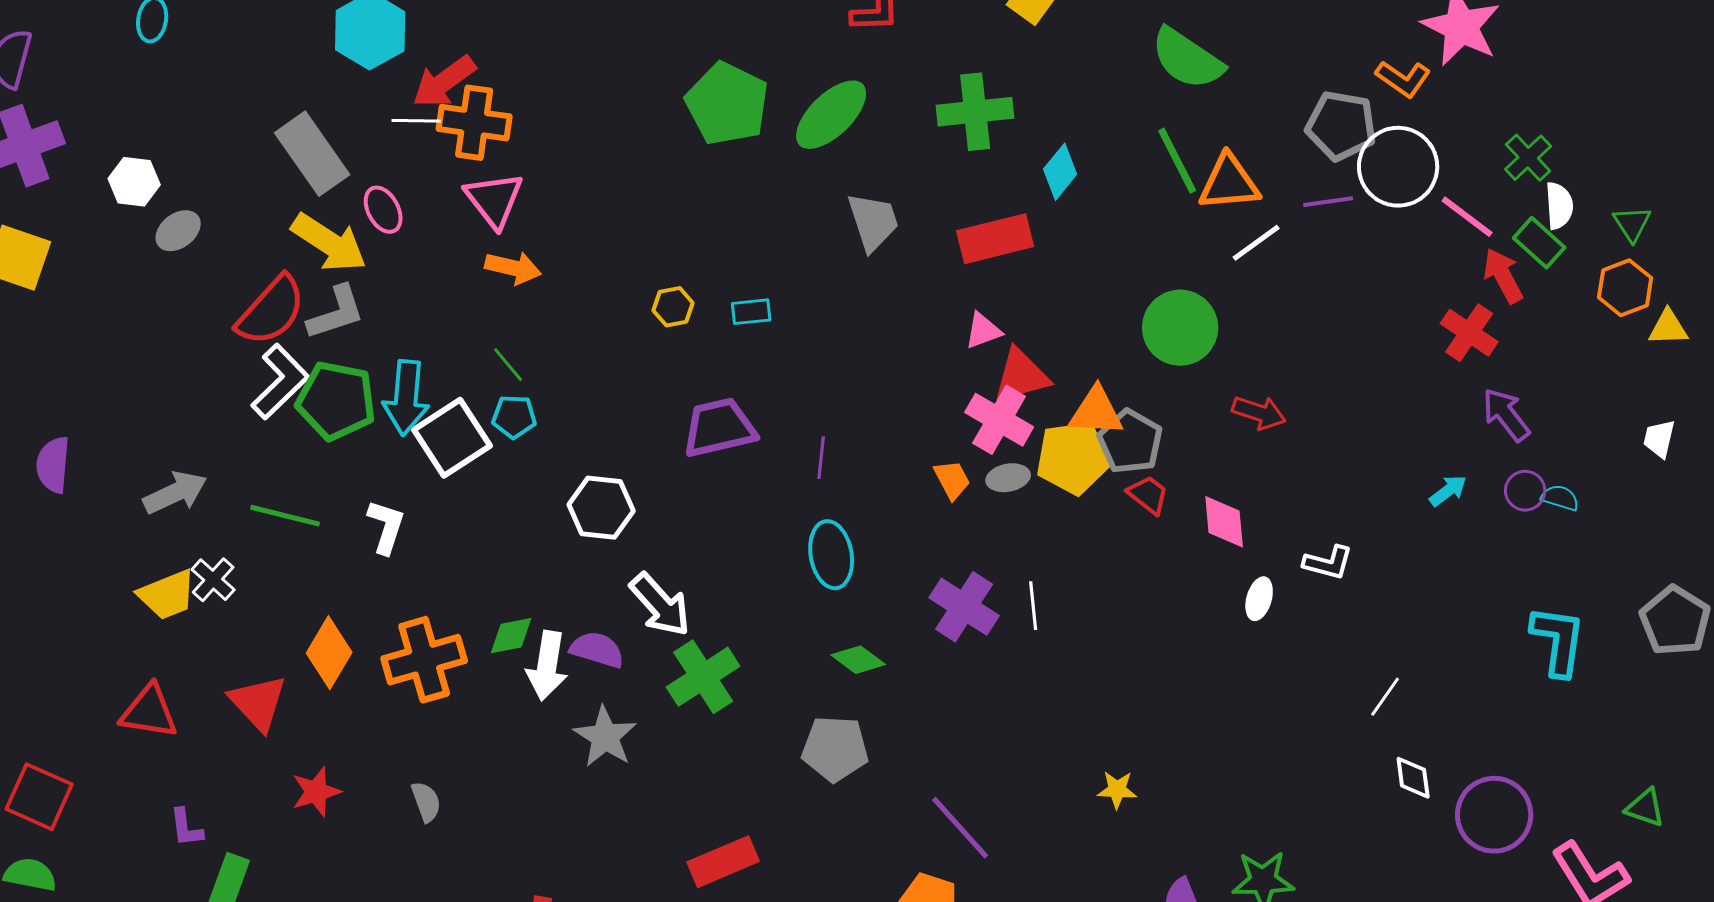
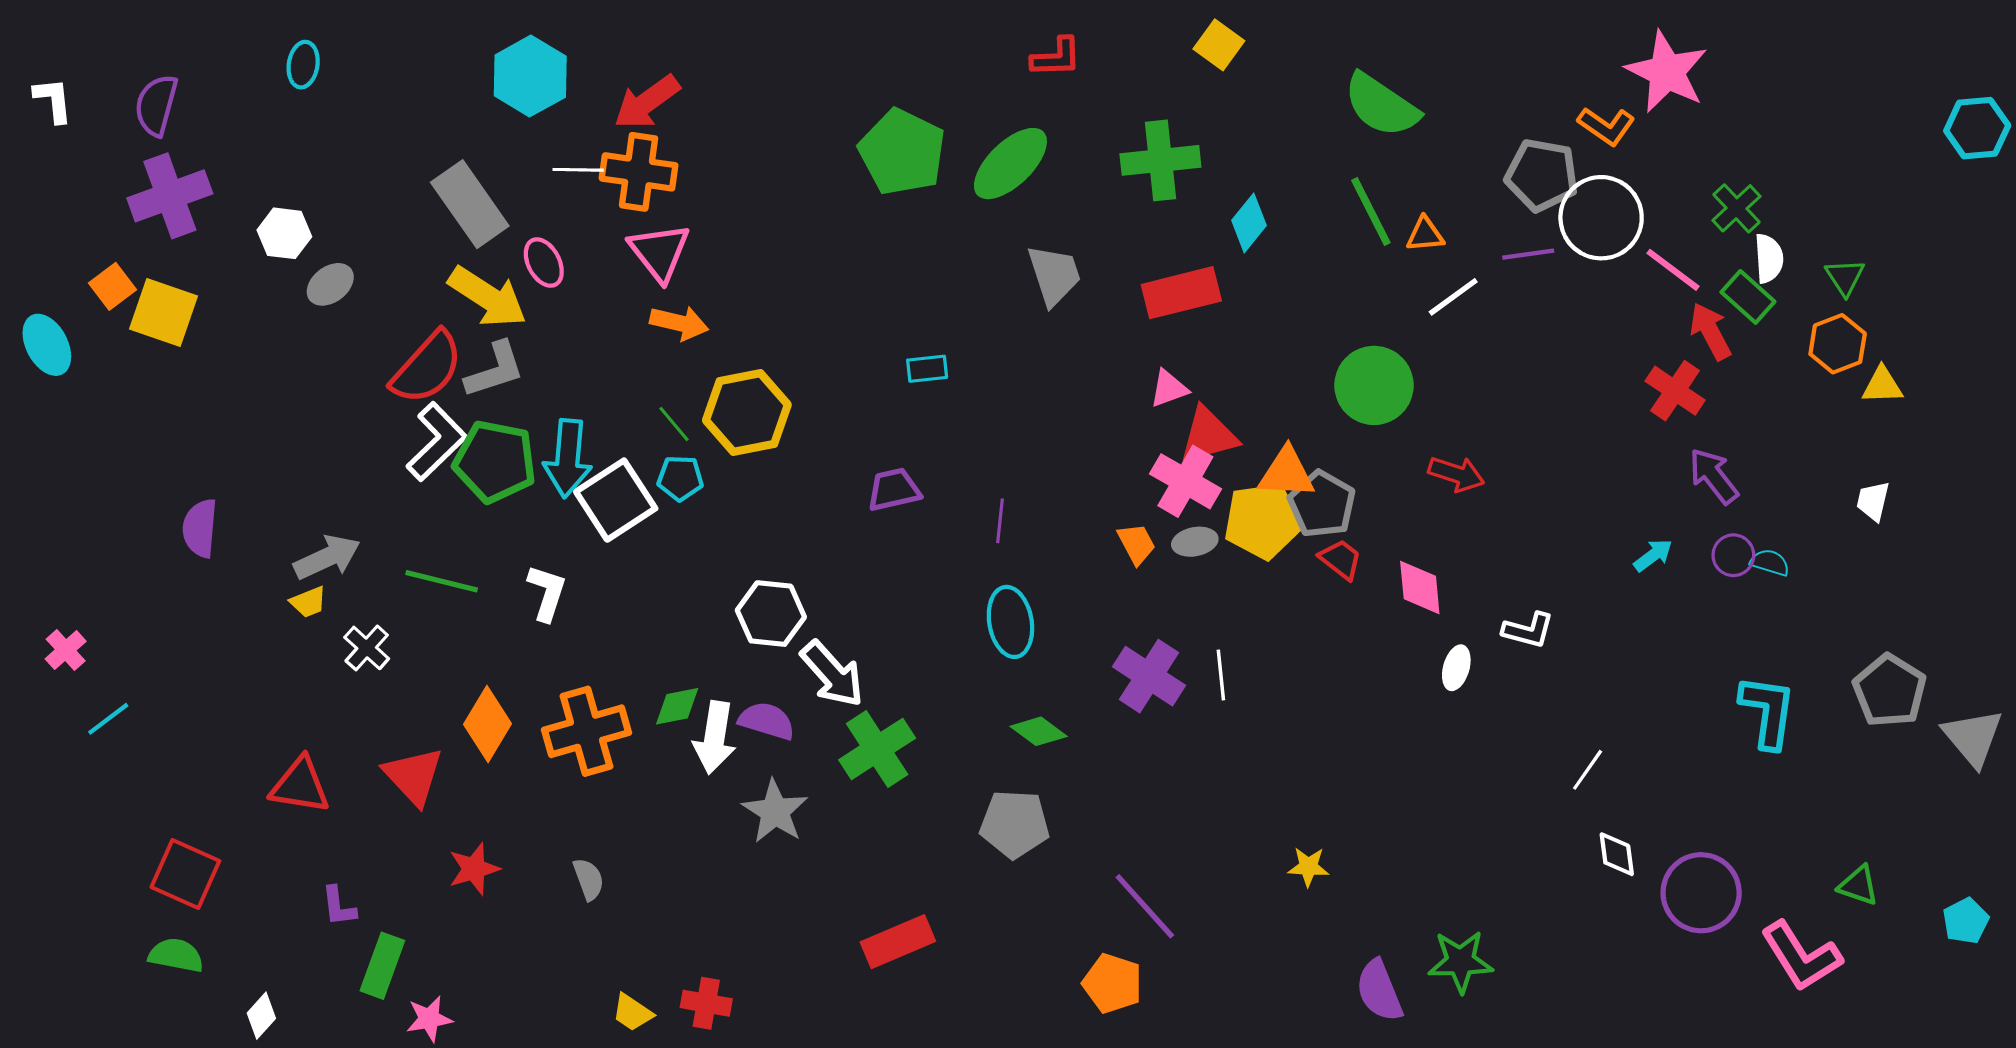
red arrow: (444, 82) -> (647, 102), moved
orange triangle: (1229, 183) -> (1425, 234), size x0.6
yellow hexagon: (673, 307) -> (747, 413), moved, size x2.0
purple trapezoid: (719, 428) -> (894, 490), size x0.7
white hexagon: (601, 508) -> (771, 614), moved
yellow trapezoid: (167, 595) -> (308, 602), moved, size x0.6

